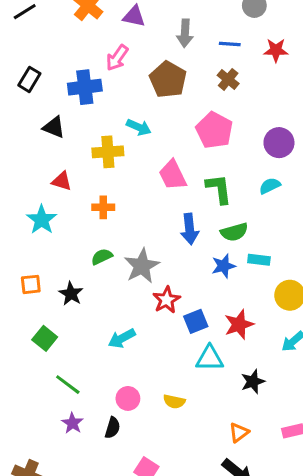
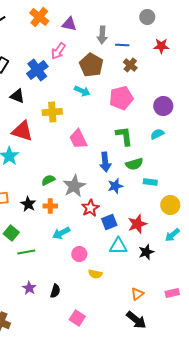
blue line: (230, 44) -> (122, 45), moved
blue cross: (85, 87) -> (37, 70), turned -30
cyan arrow: (139, 127) -> (82, 91), moved
pink pentagon: (214, 130) -> (121, 98), turned 30
pink trapezoid: (173, 175) -> (78, 139), moved
red triangle: (62, 181) -> (22, 131), size x1.6
orange cross: (103, 207) -> (50, 206), moved
blue star: (223, 266) -> (115, 186), moved
black star: (253, 382) -> (146, 252), moved
green line: (68, 385) -> (26, 252), moved, turned -48
pink circle: (128, 398) -> (79, 254), moved

